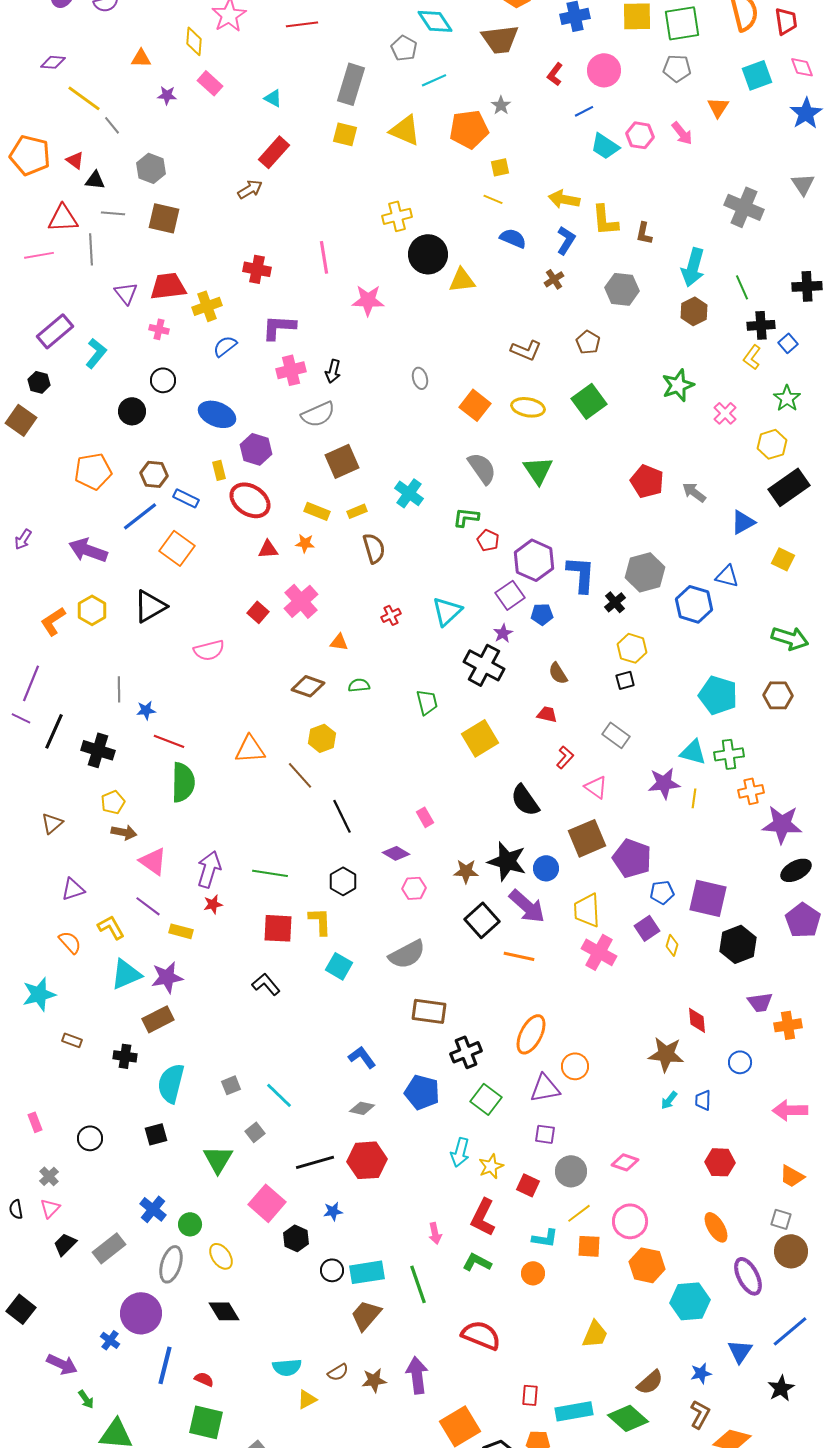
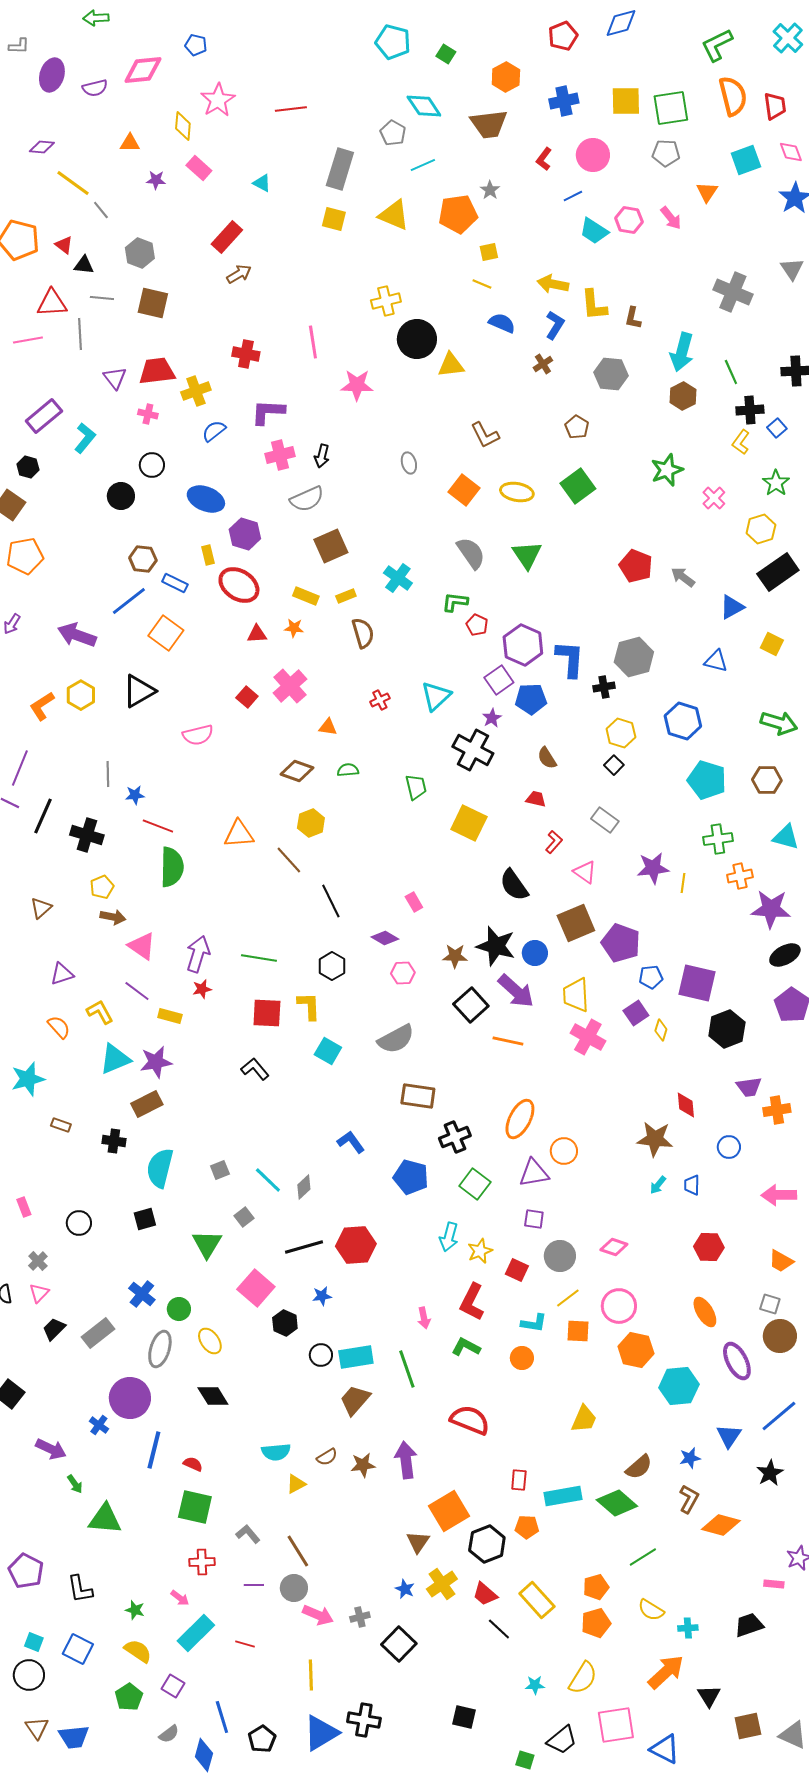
red rectangle: (274, 152) -> (227, 237), moved
brown L-shape: (526, 350) -> (485, 435), moved, turned 40
orange pentagon: (93, 471) -> (25, 556), moved
black cross: (615, 602) -> (604, 687), turned 30
blue hexagon: (694, 604) -> (683, 721), moved
blue pentagon: (542, 614) -> (531, 699), size x1.4
black square: (625, 680) -> (614, 765), turned -30
yellow square: (480, 738) -> (469, 823), turned -33
cyan triangle: (693, 752) -> (786, 837), moved
gray diamond: (362, 1108) -> (304, 1187), moved, turned -55

